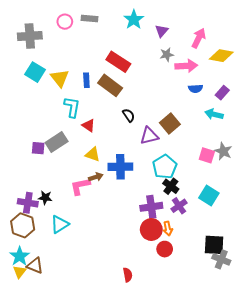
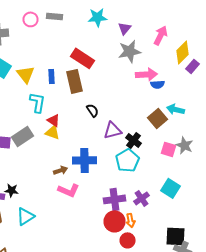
cyan star: (134, 20) -> (98, 17), turned 30
gray star: (167, 55) -> (130, 51), size x1.6
yellow diamond: (221, 56) -> (182, 52), turned -55
pink arrow: (186, 66) -> (146, 74), moved
brown rectangle: (110, 85) -> (74, 81), turned 40
purple rectangle: (222, 93) -> (192, 66), moved
brown square: (170, 123) -> (158, 118), moved
yellow triangle: (93, 154) -> (52, 132), moved
pink L-shape: (80, 186) -> (68, 190), moved, turned -145
black cross: (171, 186) -> (134, 140), moved

